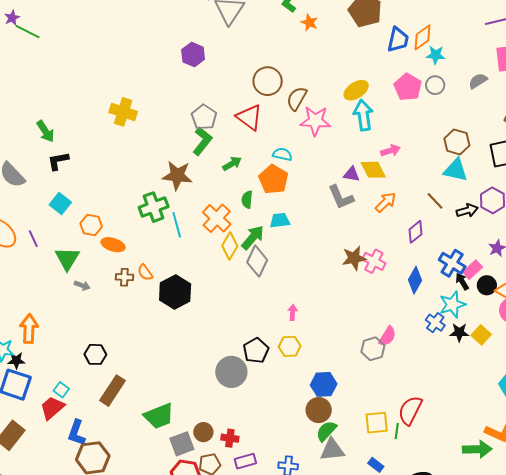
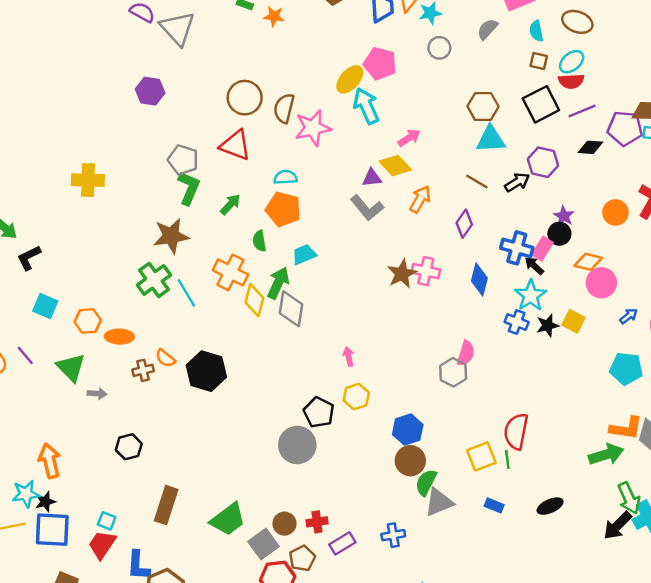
pink pentagon: (408, 87) -> (380, 64), moved
black circle: (487, 285) -> (559, 234), moved
black hexagon: (95, 354) -> (129, 447), moved

